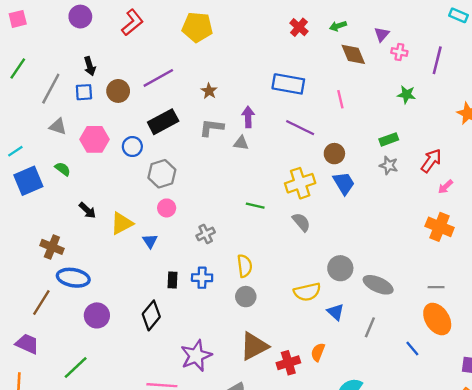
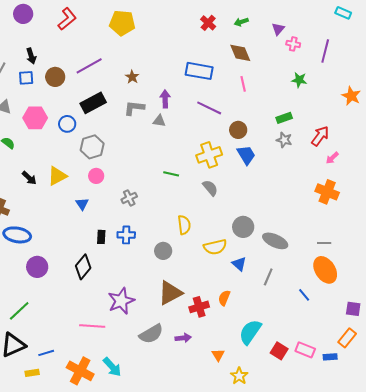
brown diamond: (353, 54) -> (240, 53), moved
yellow triangle: (122, 223) -> (57, 176), moved
yellow semicircle: (245, 266) -> (184, 225), moved

